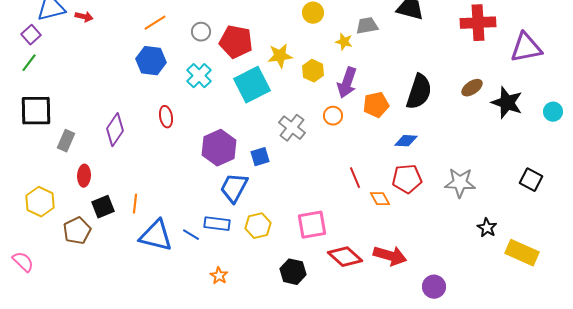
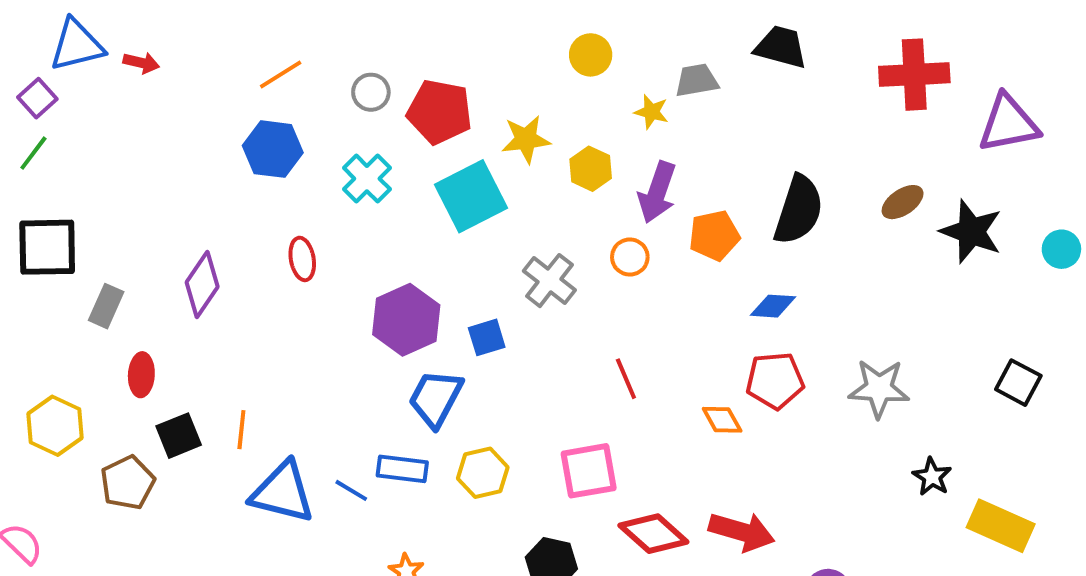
red line: (355, 178) -> (626, 379), moved

